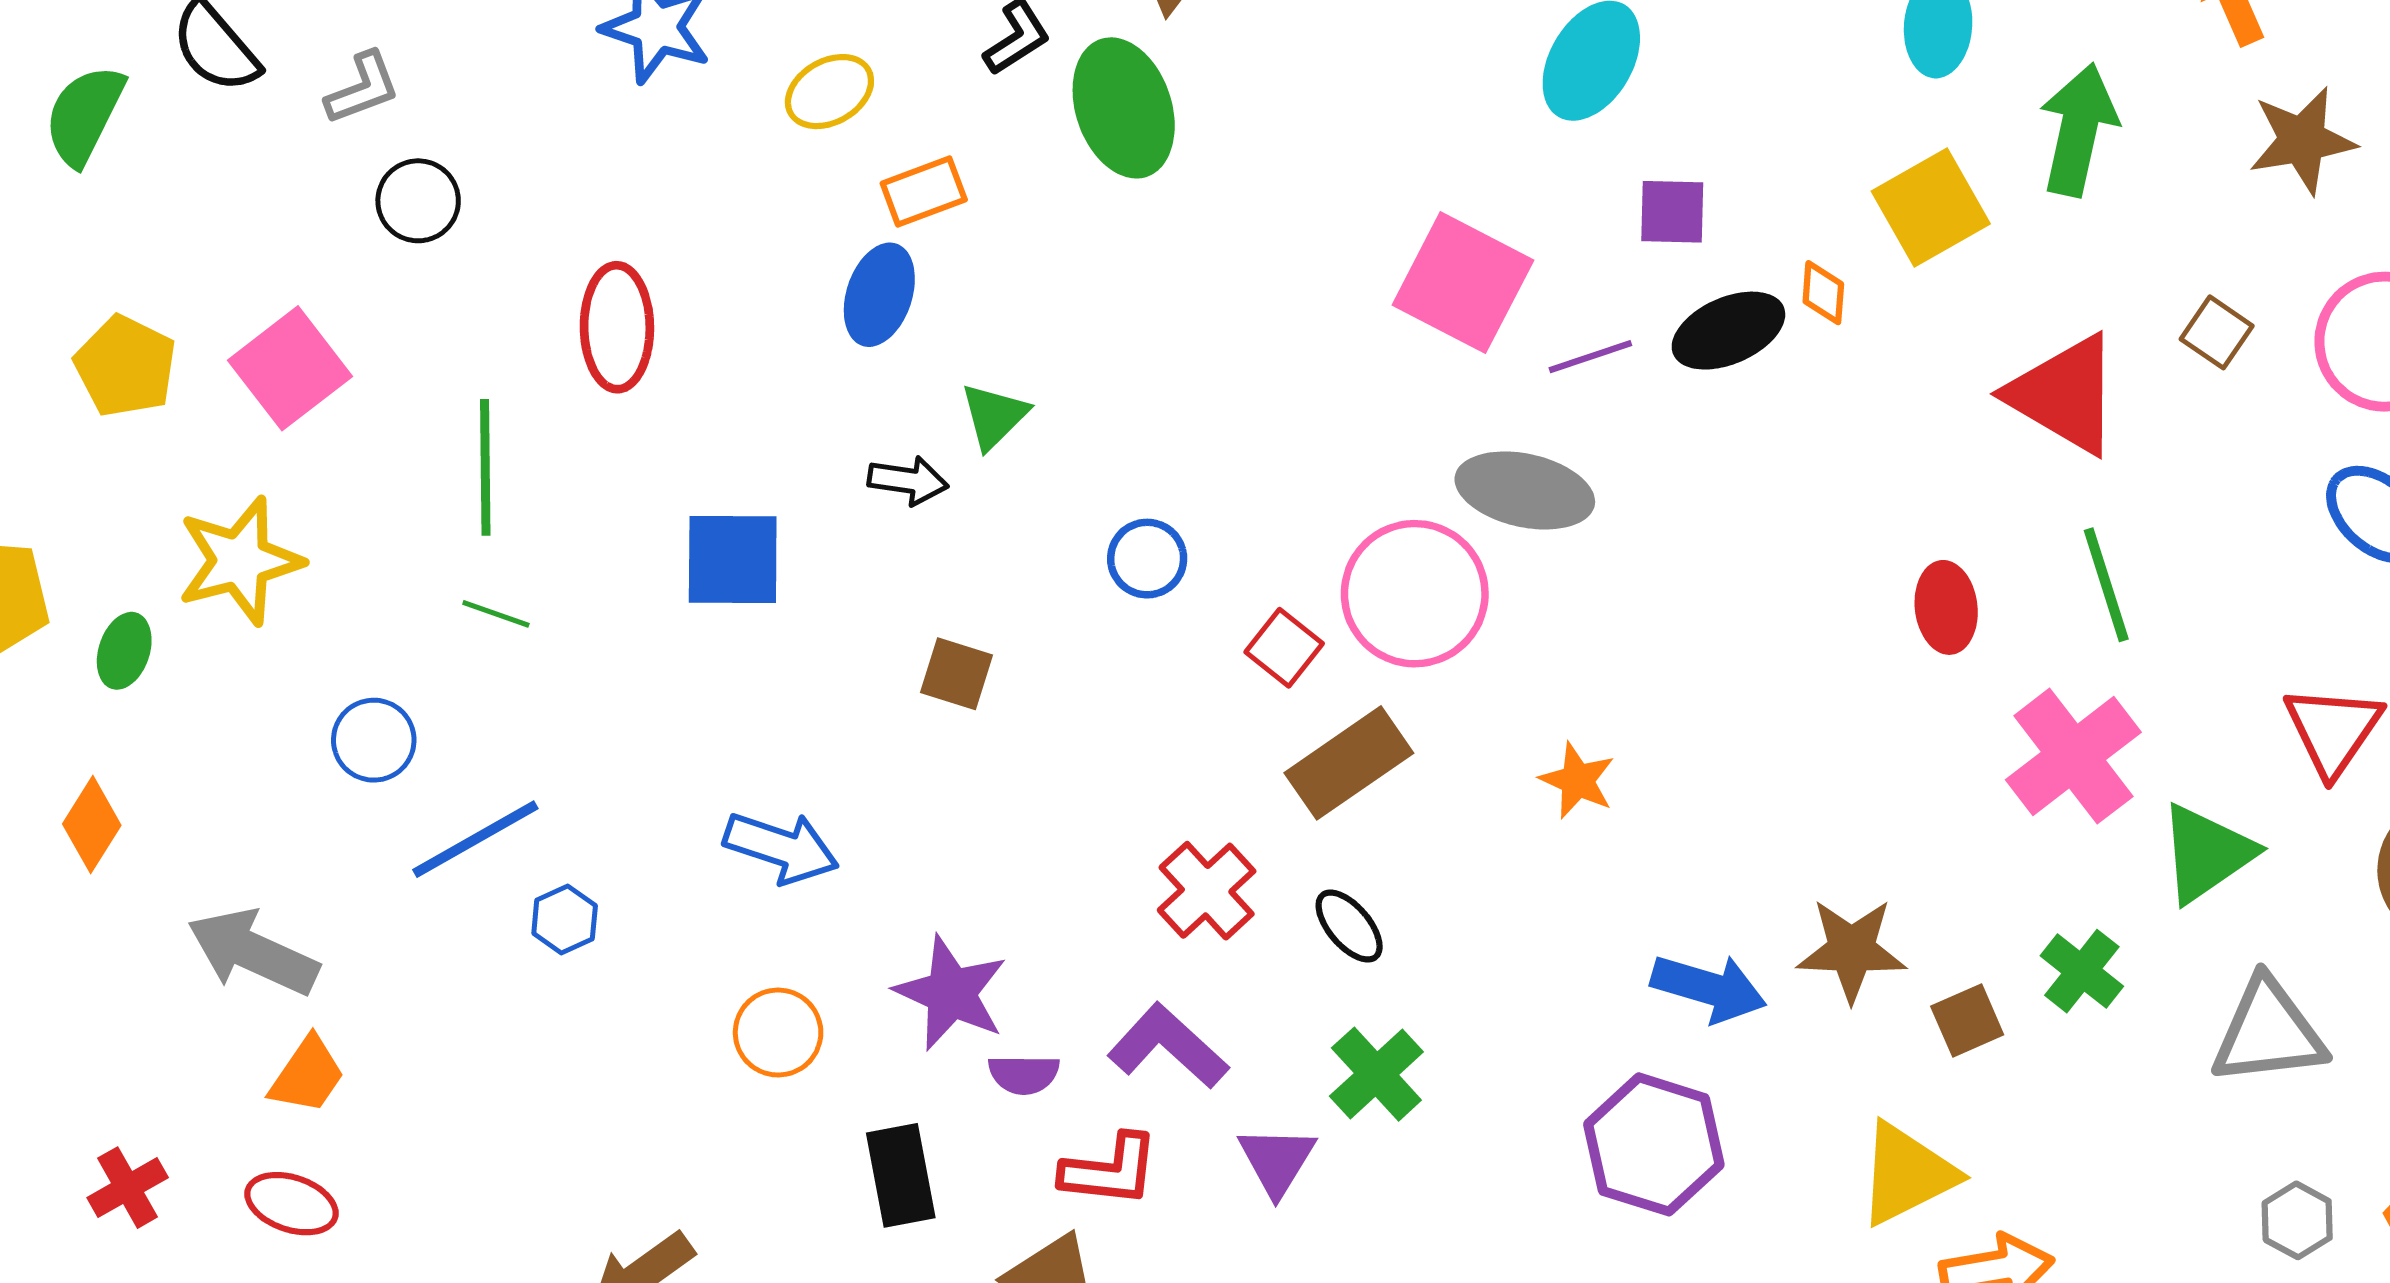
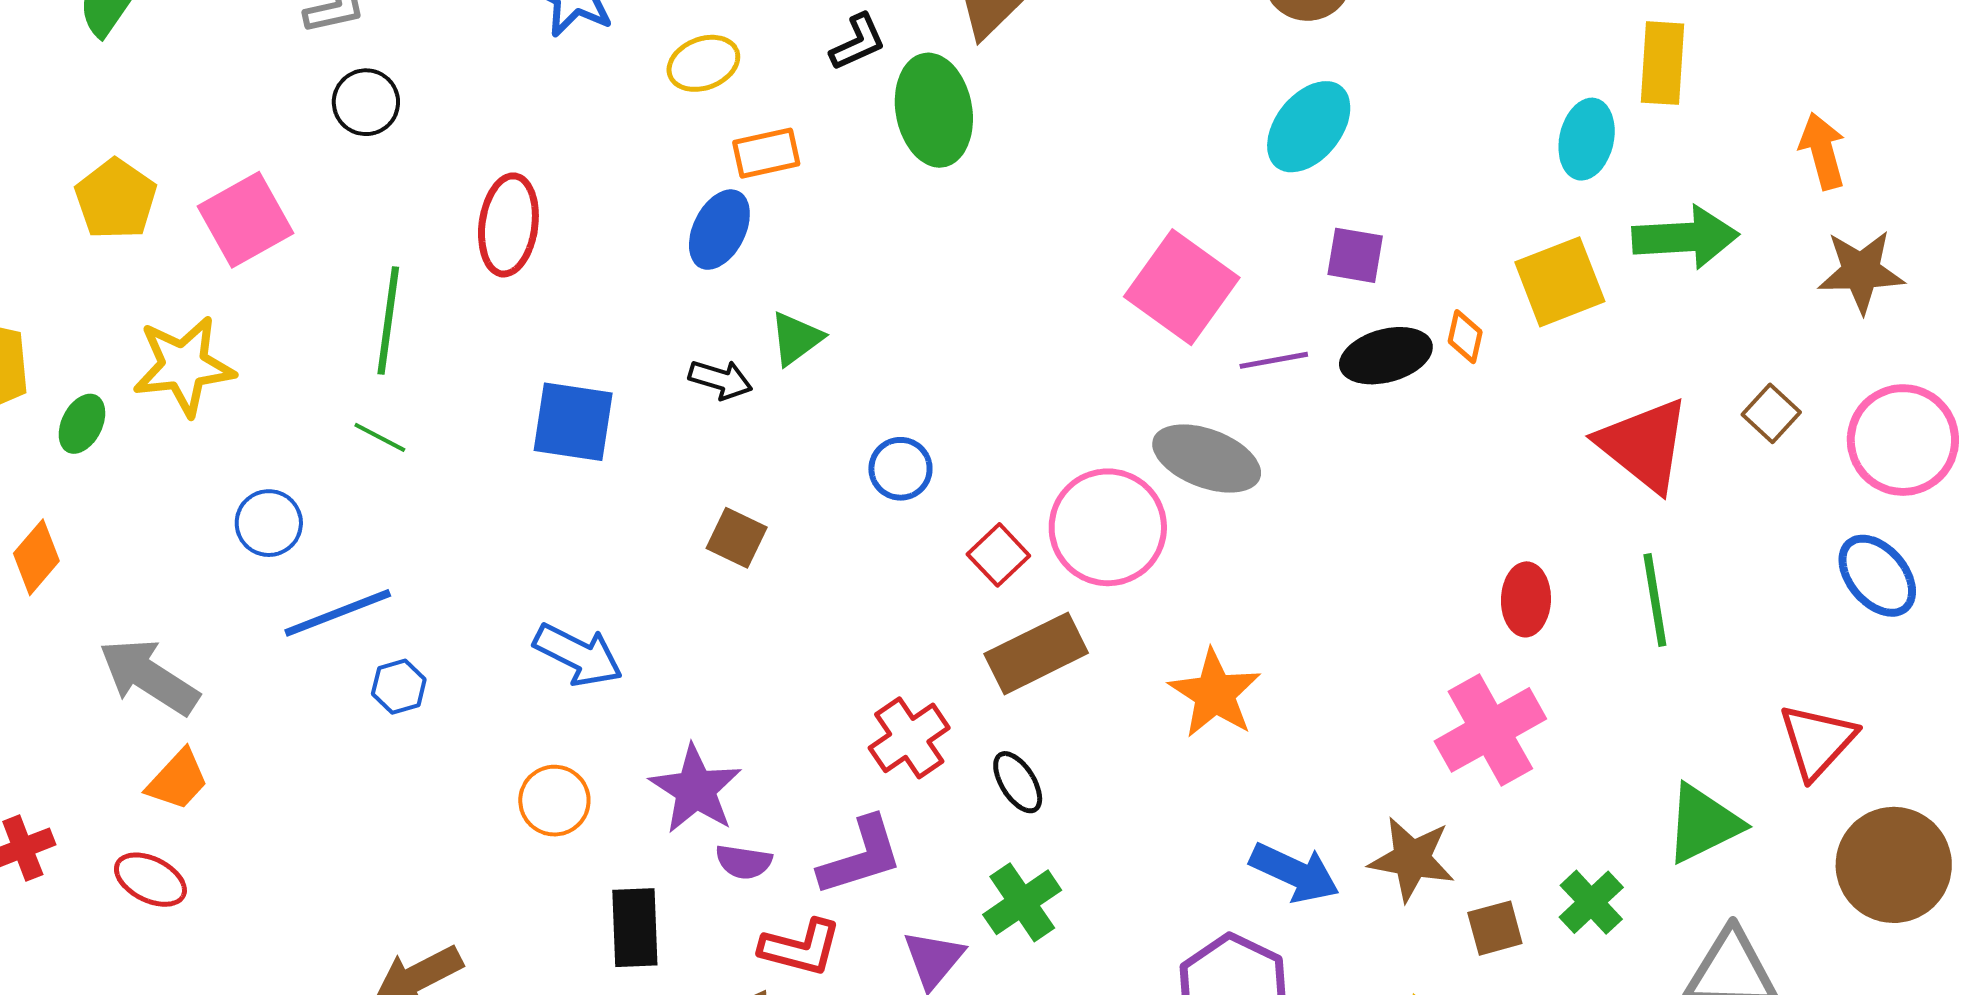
green arrow: (2078, 130) -> (1685, 237), turned 66
pink cross: (2073, 756) -> (1490, 730), moved
orange star: (1577, 781) -> (1215, 694), size x1.5
purple L-shape: (1168, 1046) -> (861, 856), turned 112

